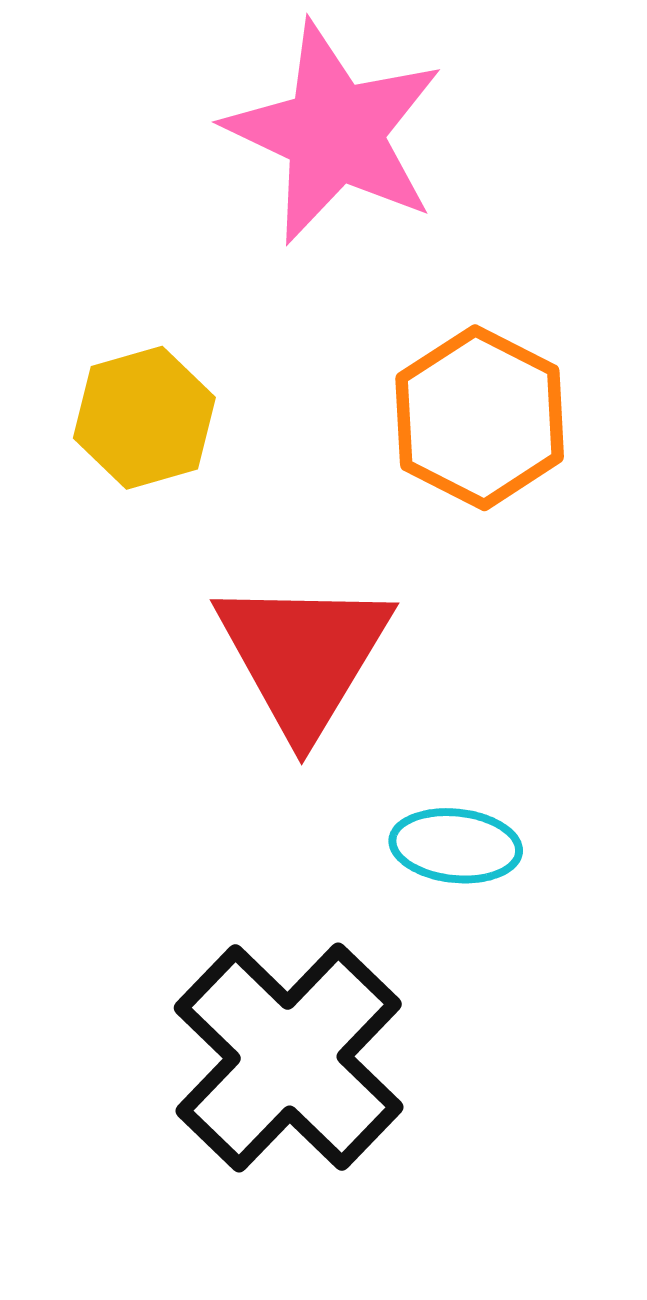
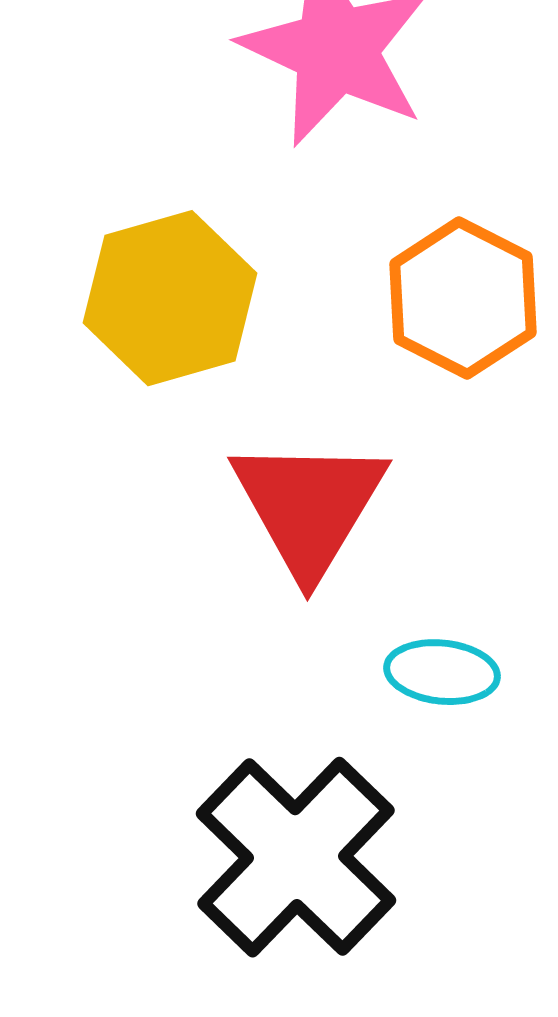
yellow hexagon: (144, 418) -> (170, 298), size x1.4

